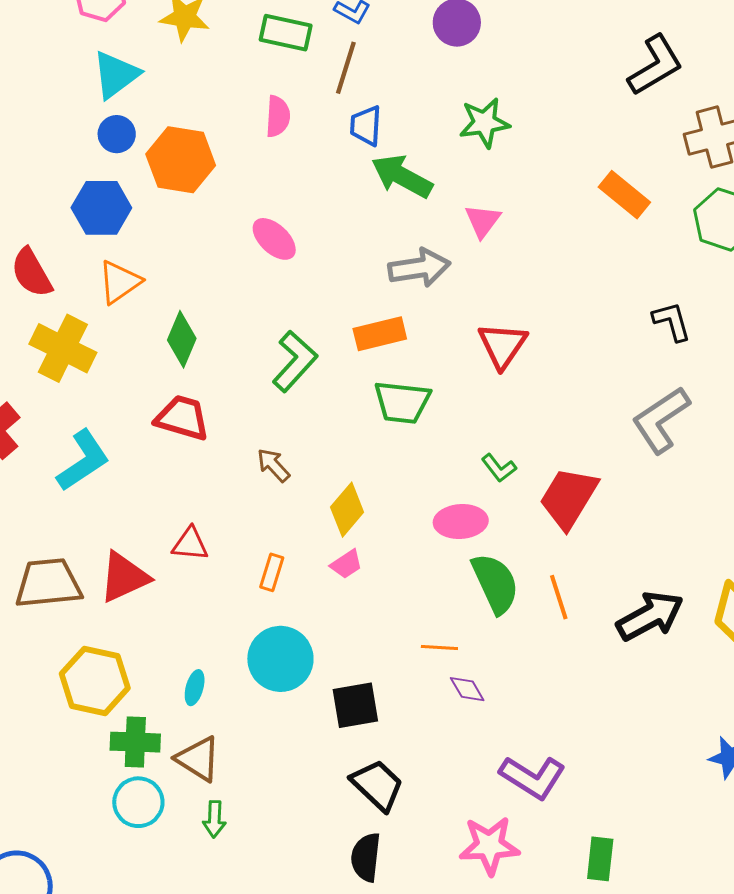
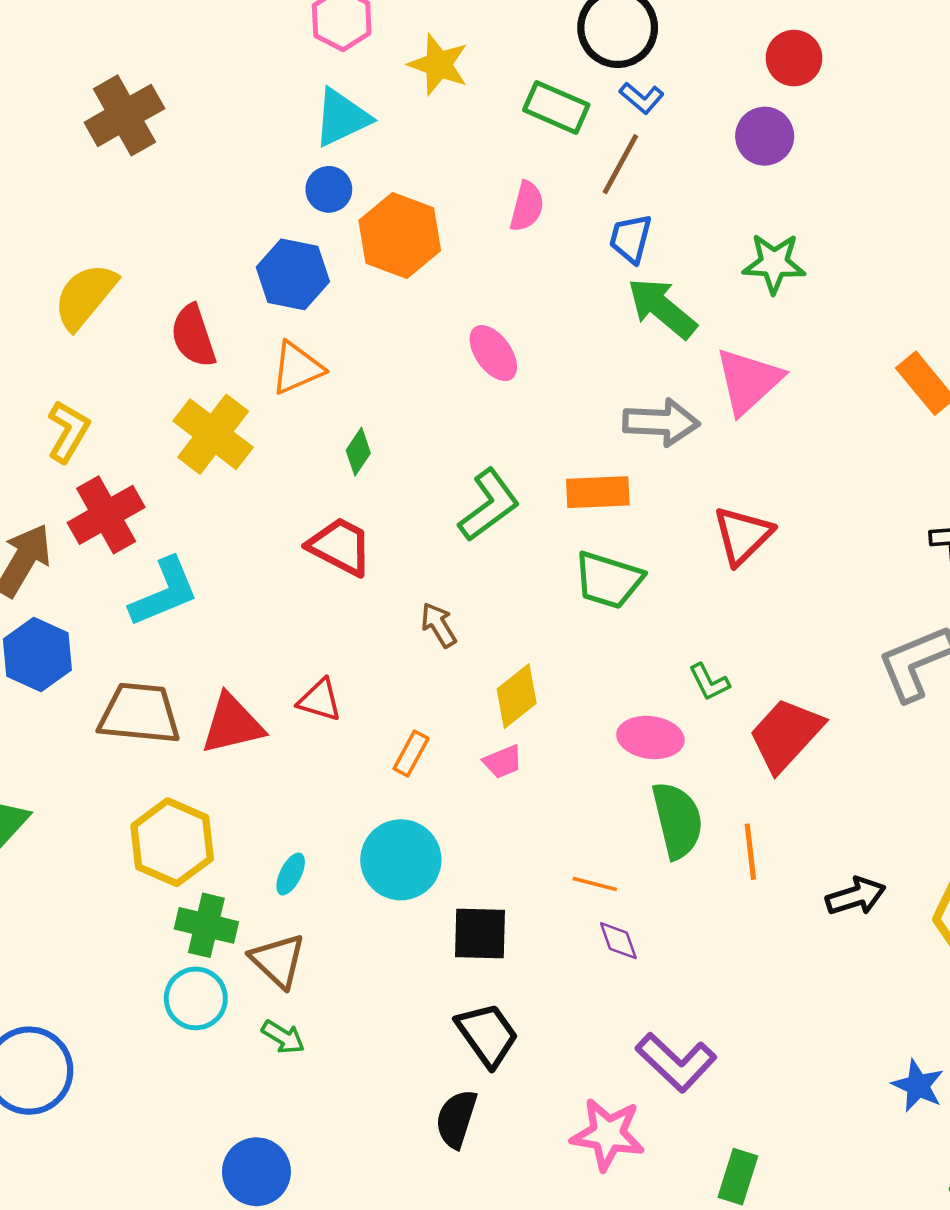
pink triangle: (483, 221) -> (748, 381), size x1.6
green diamond: (182, 339) -> (358, 452), size x0.7
cyan L-shape: (83, 461) -> (164, 592), moved
black arrow: (650, 616) -> (856, 896), size x0.7
green arrow: (214, 819) -> (283, 1037), turned -72

